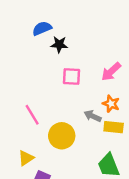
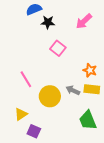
pink arrow: (111, 72) -> (84, 21), moved
pink square: (72, 77) -> (58, 48), turned 35
gray arrow: (93, 116) -> (73, 90), moved

